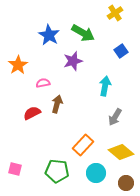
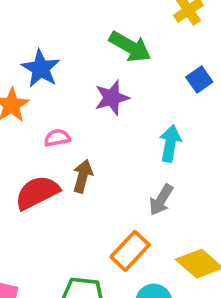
blue star: (49, 35) -> (41, 69), moved
red semicircle: (32, 113) -> (37, 193), size x1.4
gray arrow: (115, 117) -> (161, 200), moved

